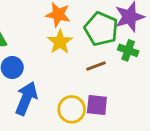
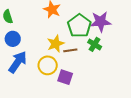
yellow star: (60, 42) -> (56, 44), moved
yellow circle: (72, 109) -> (48, 65), moved

